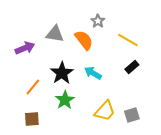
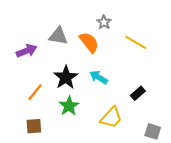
black rectangle: (132, 67) -> (138, 93), moved
gray square: (132, 115) -> (153, 131), moved, turned 35

